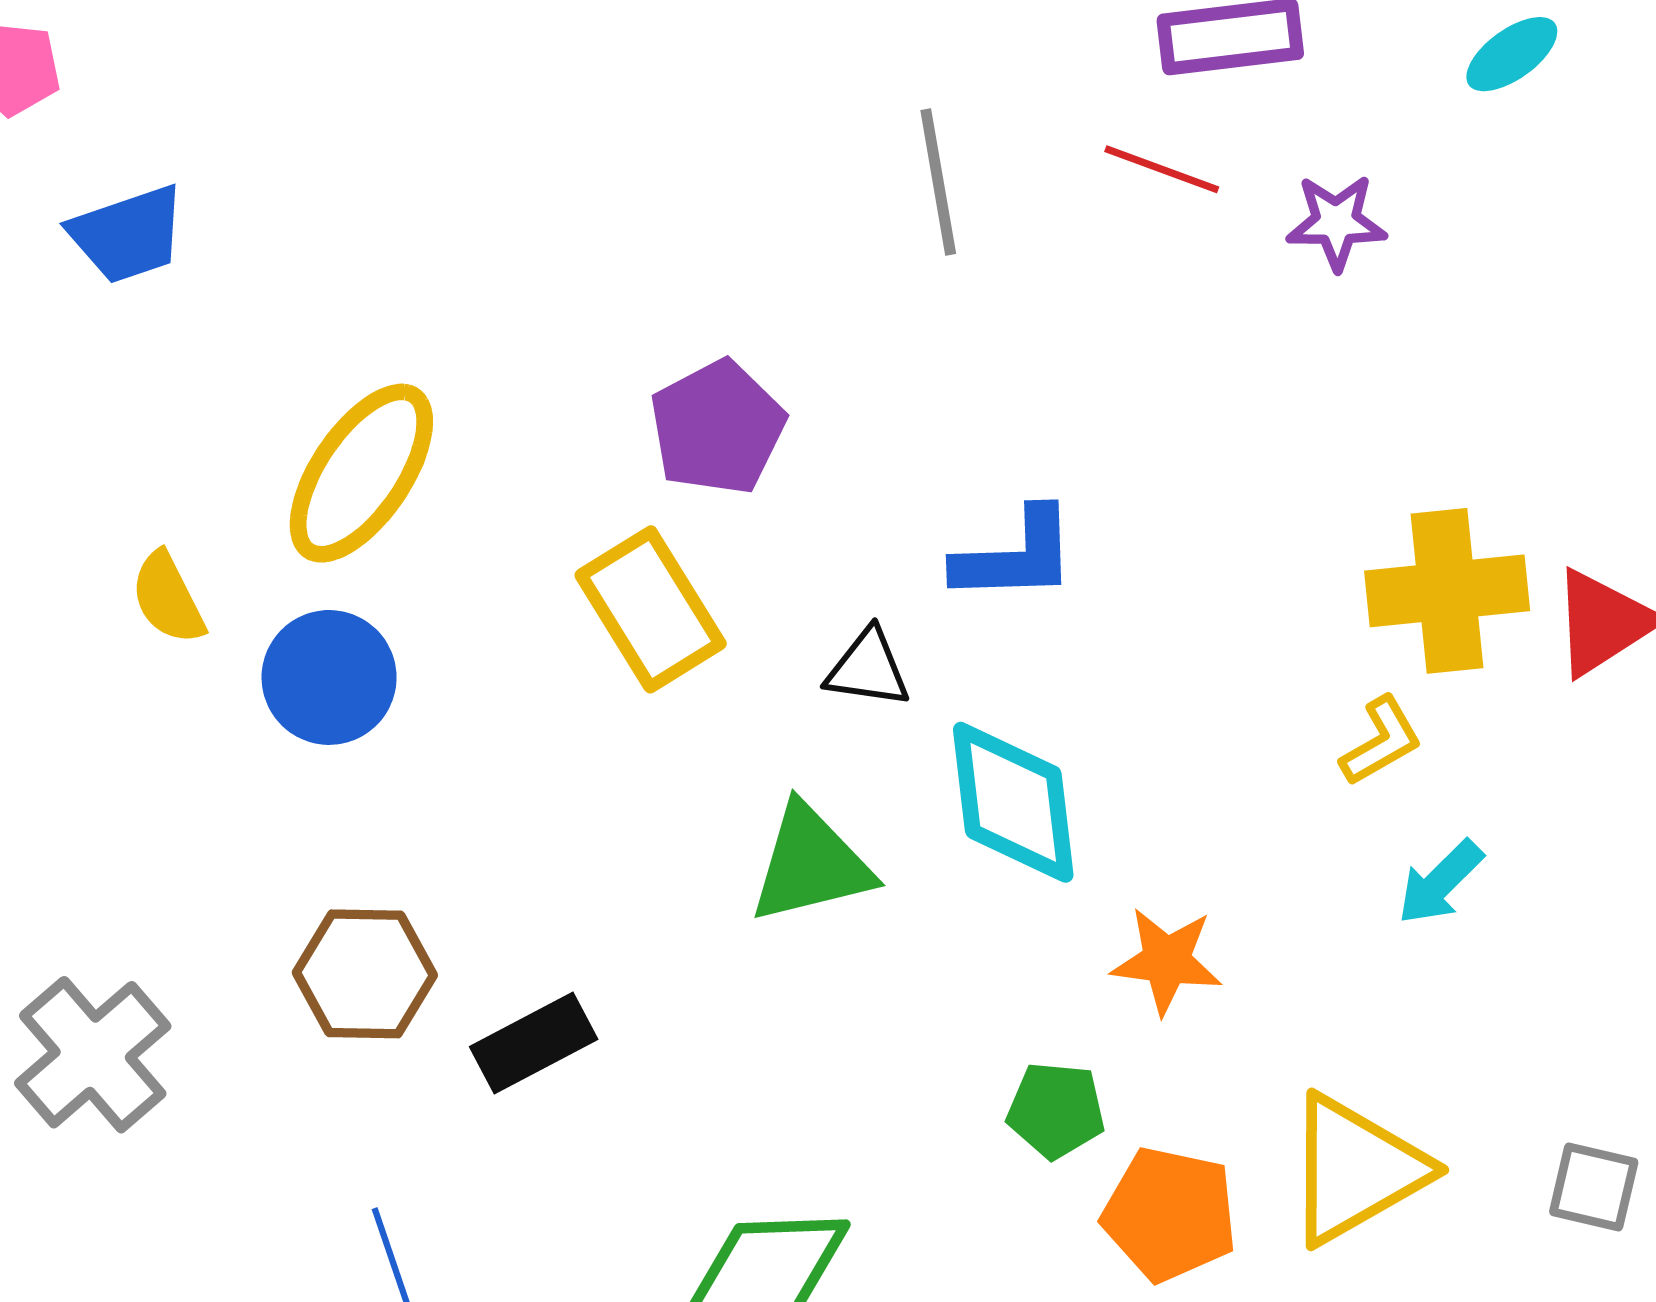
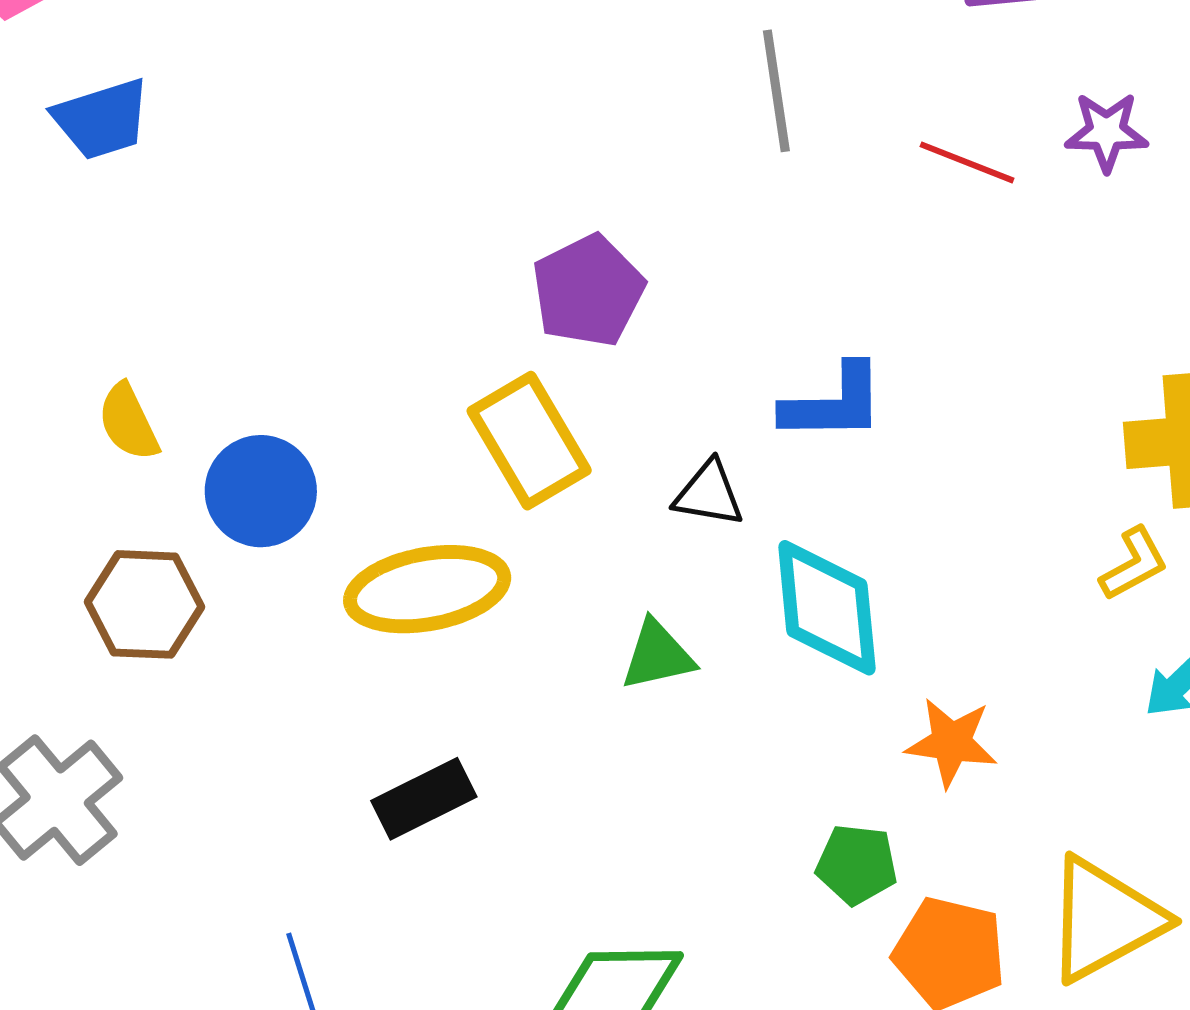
red line: (1162, 169) -> (967, 162), moved
yellow ellipse: (361, 473) -> (427, 589), moved, turned 44
green triangle: (811, 864) -> (658, 655), size x0.7
brown hexagon: (365, 974) -> (144, 604), moved

